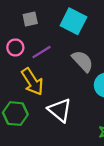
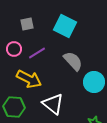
yellow arrow: (32, 82) -> (29, 79), turned -30

